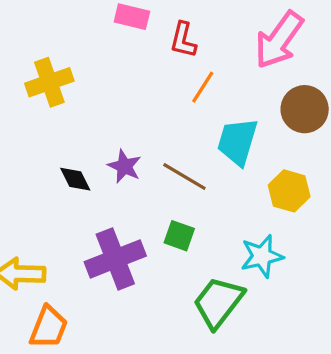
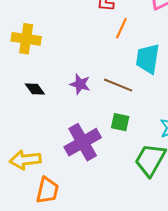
yellow cross: (49, 82) -> (26, 39), turned 36
black diamond: (75, 179) -> (35, 89), moved

